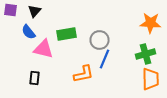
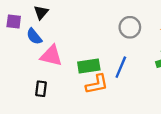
purple square: (10, 10) -> (14, 22), moved
green rectangle: (66, 34) -> (89, 66), moved
gray circle: (100, 40) -> (130, 27), moved

